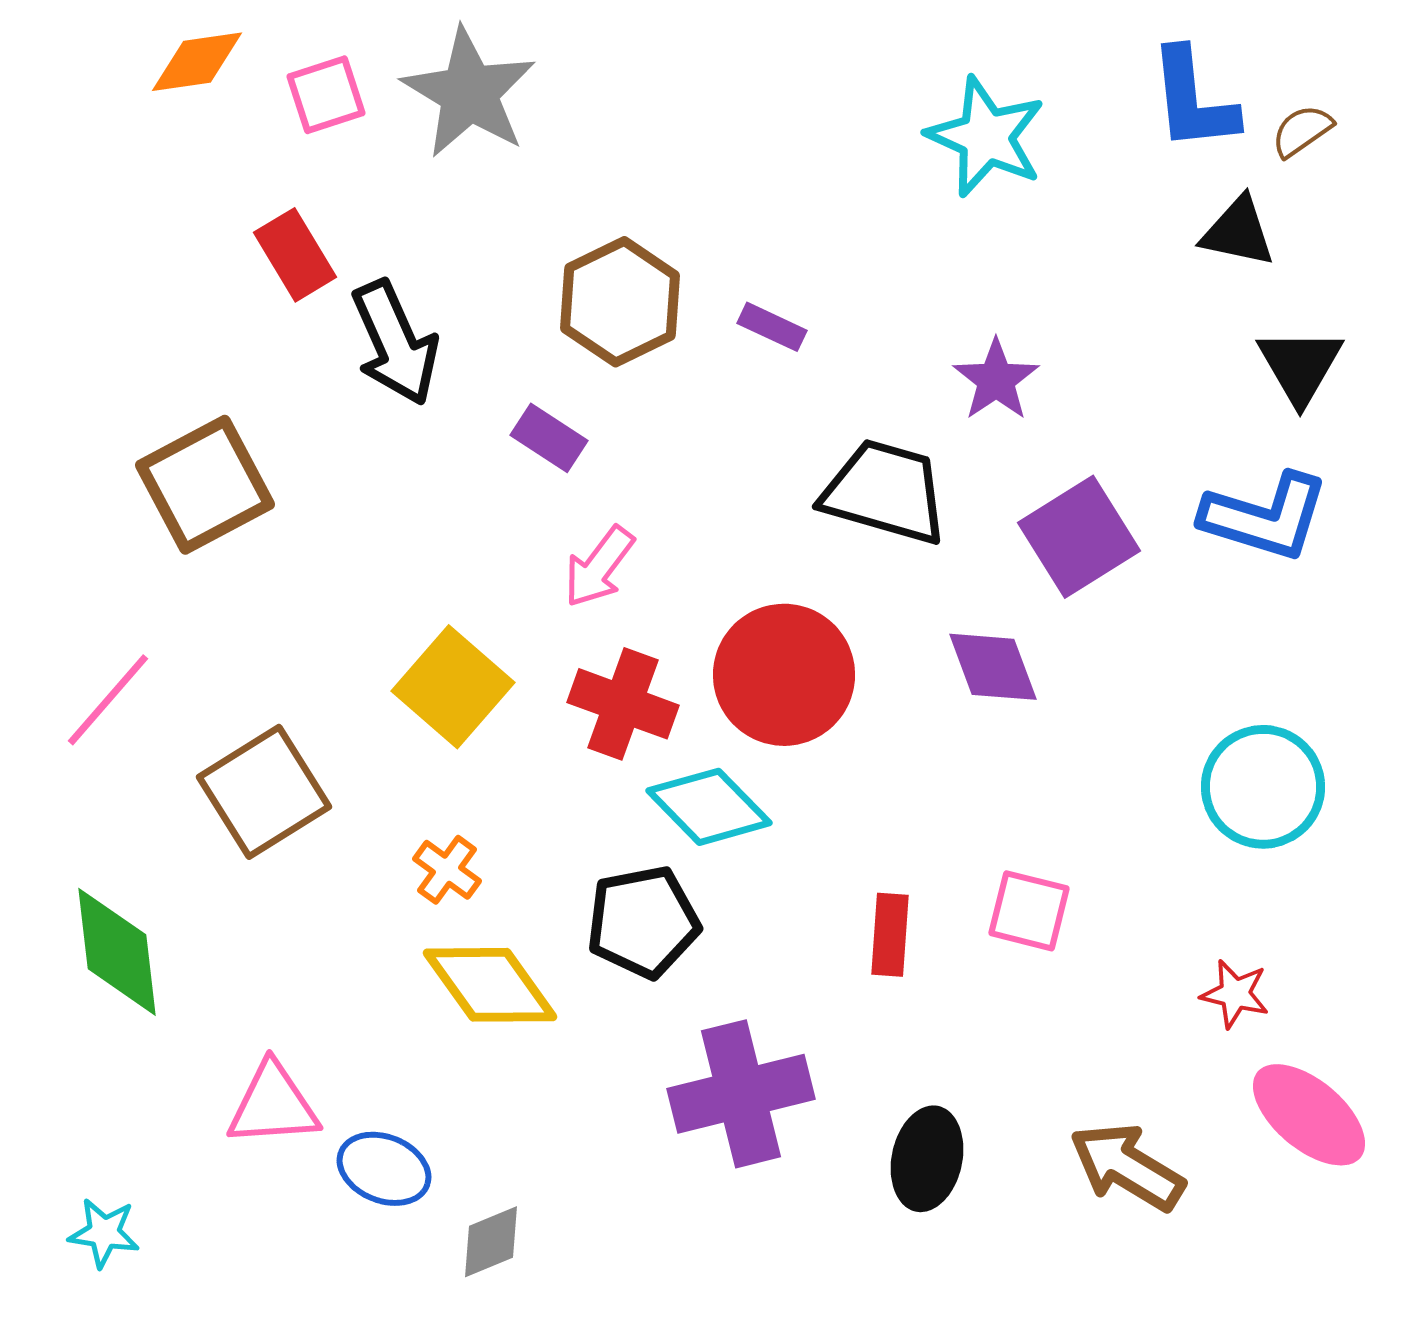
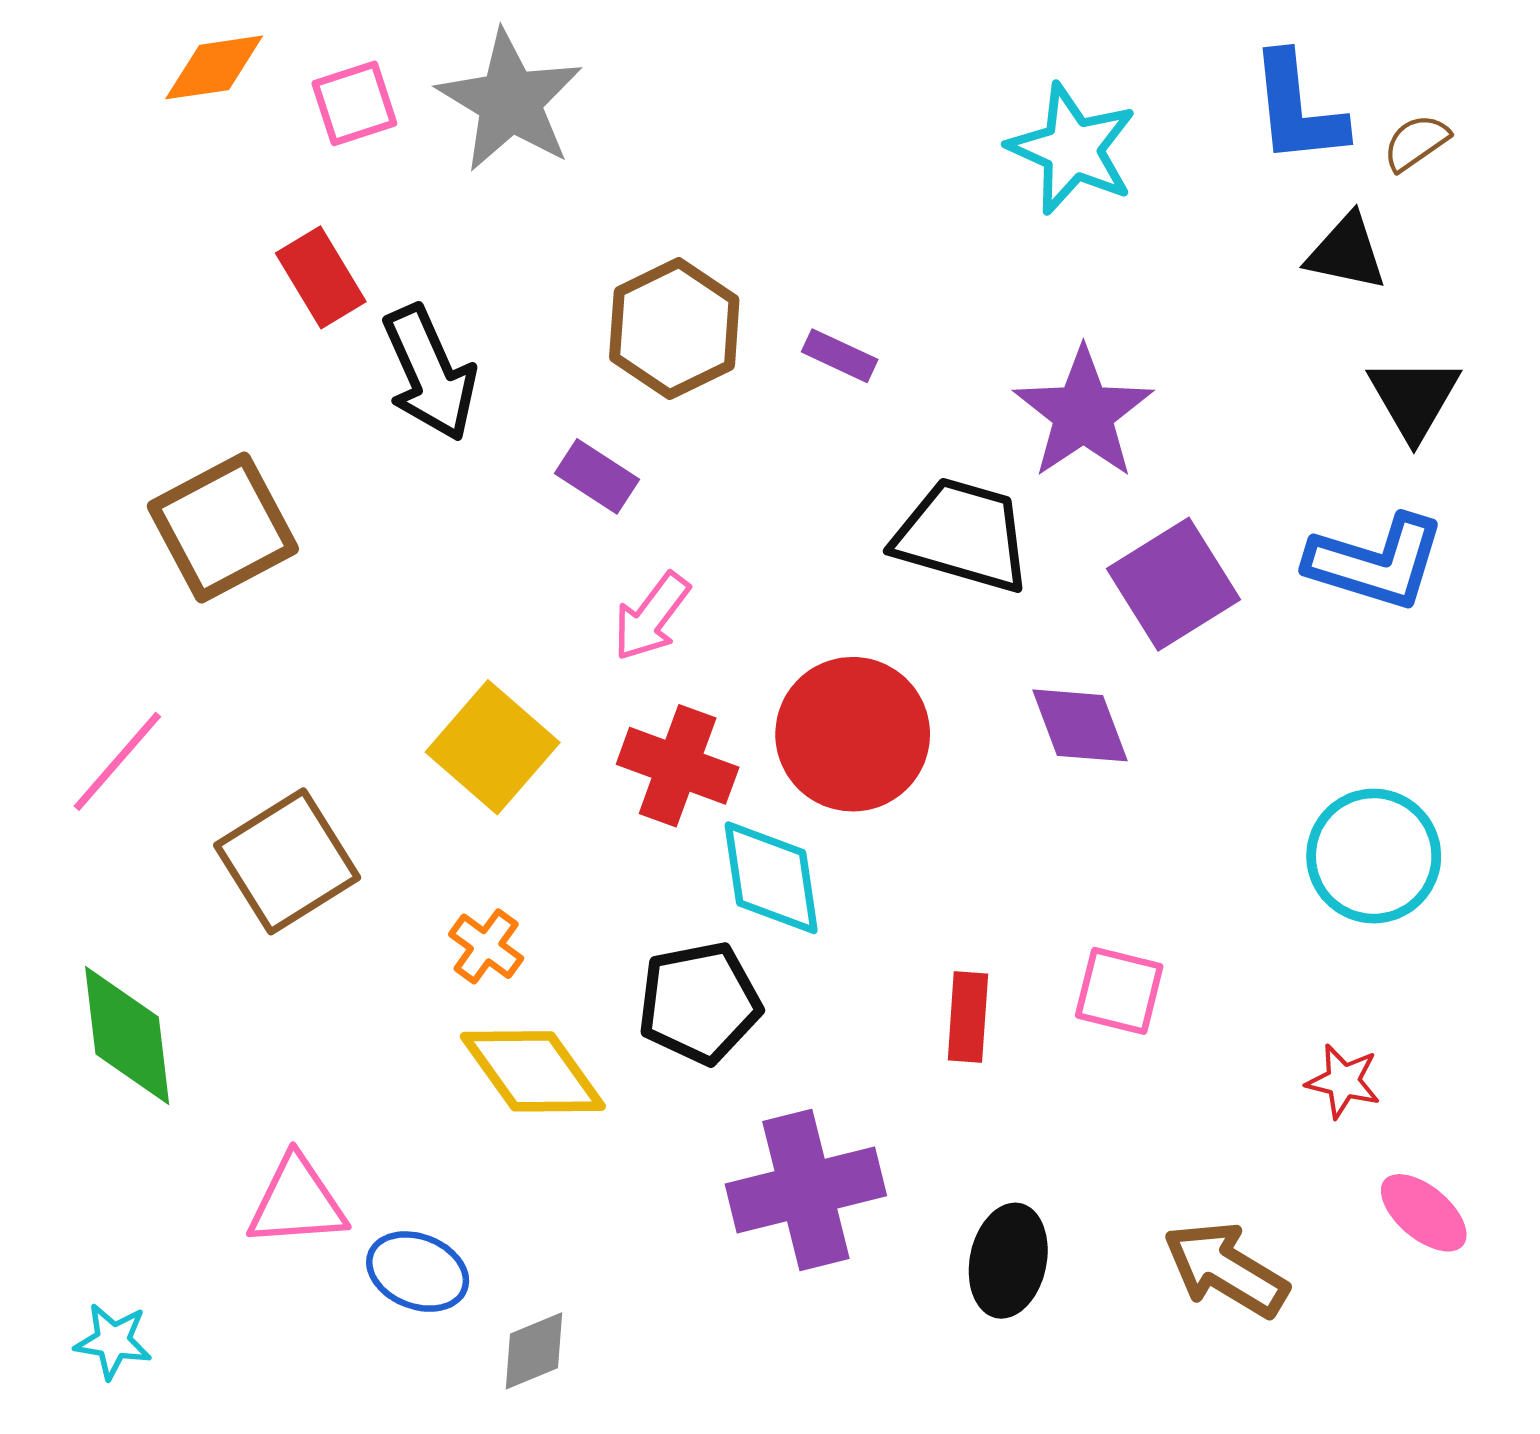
purple star: (996, 380) -> (1083, 413), size x1.5
cyan diamond: (709, 807) -> (771, 878), turned 36
pink ellipse: (1309, 1115) -> (1424, 1213), size x0.7

